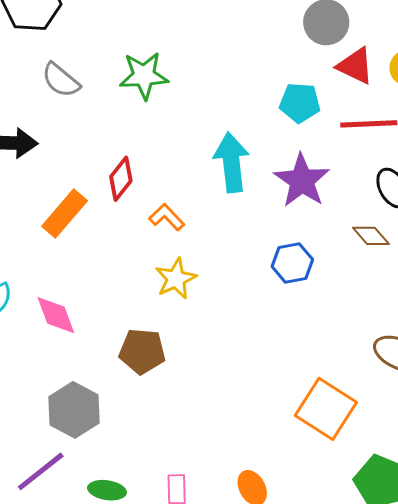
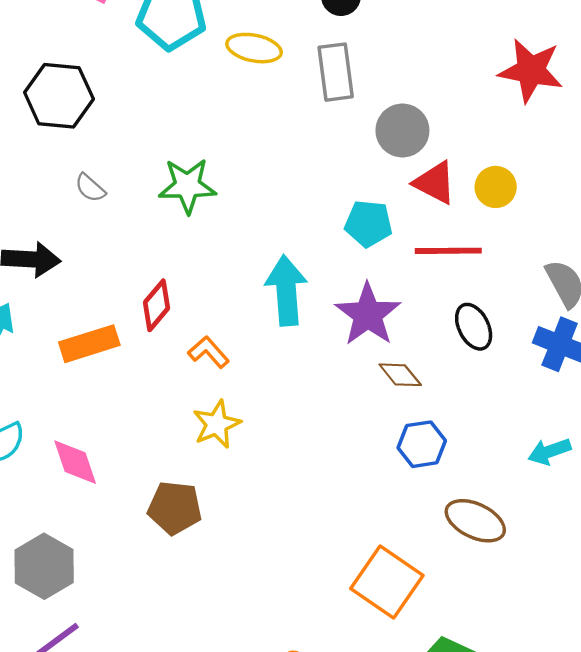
gray semicircle: (61, 80) -> (90, 188), size x0.7
orange rectangle: (65, 213) -> (89, 344), turned 30
brown diamond: (371, 236) -> (400, 375), moved
blue hexagon: (292, 263) -> (422, 444), moved
gray hexagon: (74, 410) -> (44, 566), moved

